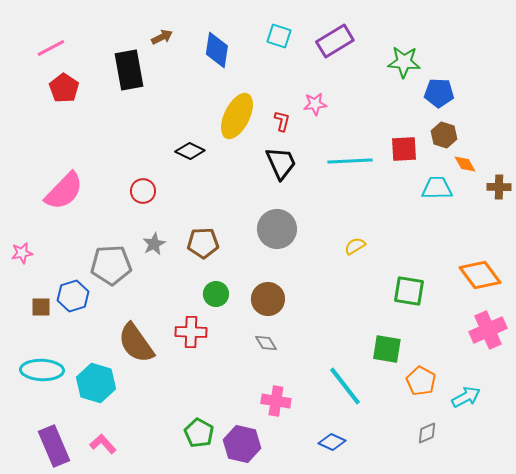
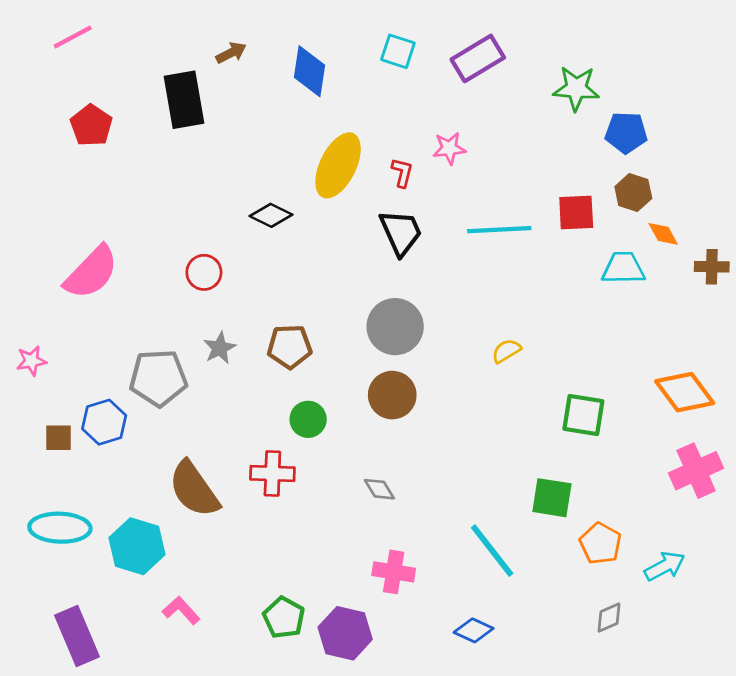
pink line: (51, 48) -> (73, 37), moved
brown circle: (268, 299) -> (392, 395), moved
pink L-shape: (103, 444) -> (181, 610), moved

